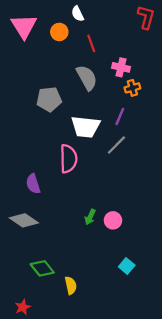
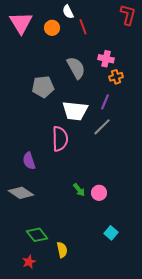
red line: (91, 43) -> (83, 27), moved
green arrow: (90, 217) -> (79, 190), turned -64
red star: (23, 307) -> (29, 262), moved

